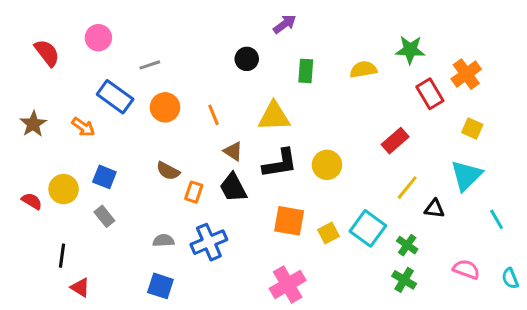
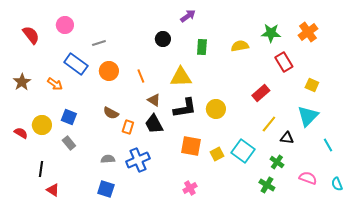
orange cross: (466, 74) -> (308, 32), moved
green cross: (407, 245) -> (277, 162), moved
pink cross: (288, 284) -> (190, 188), size x0.6

